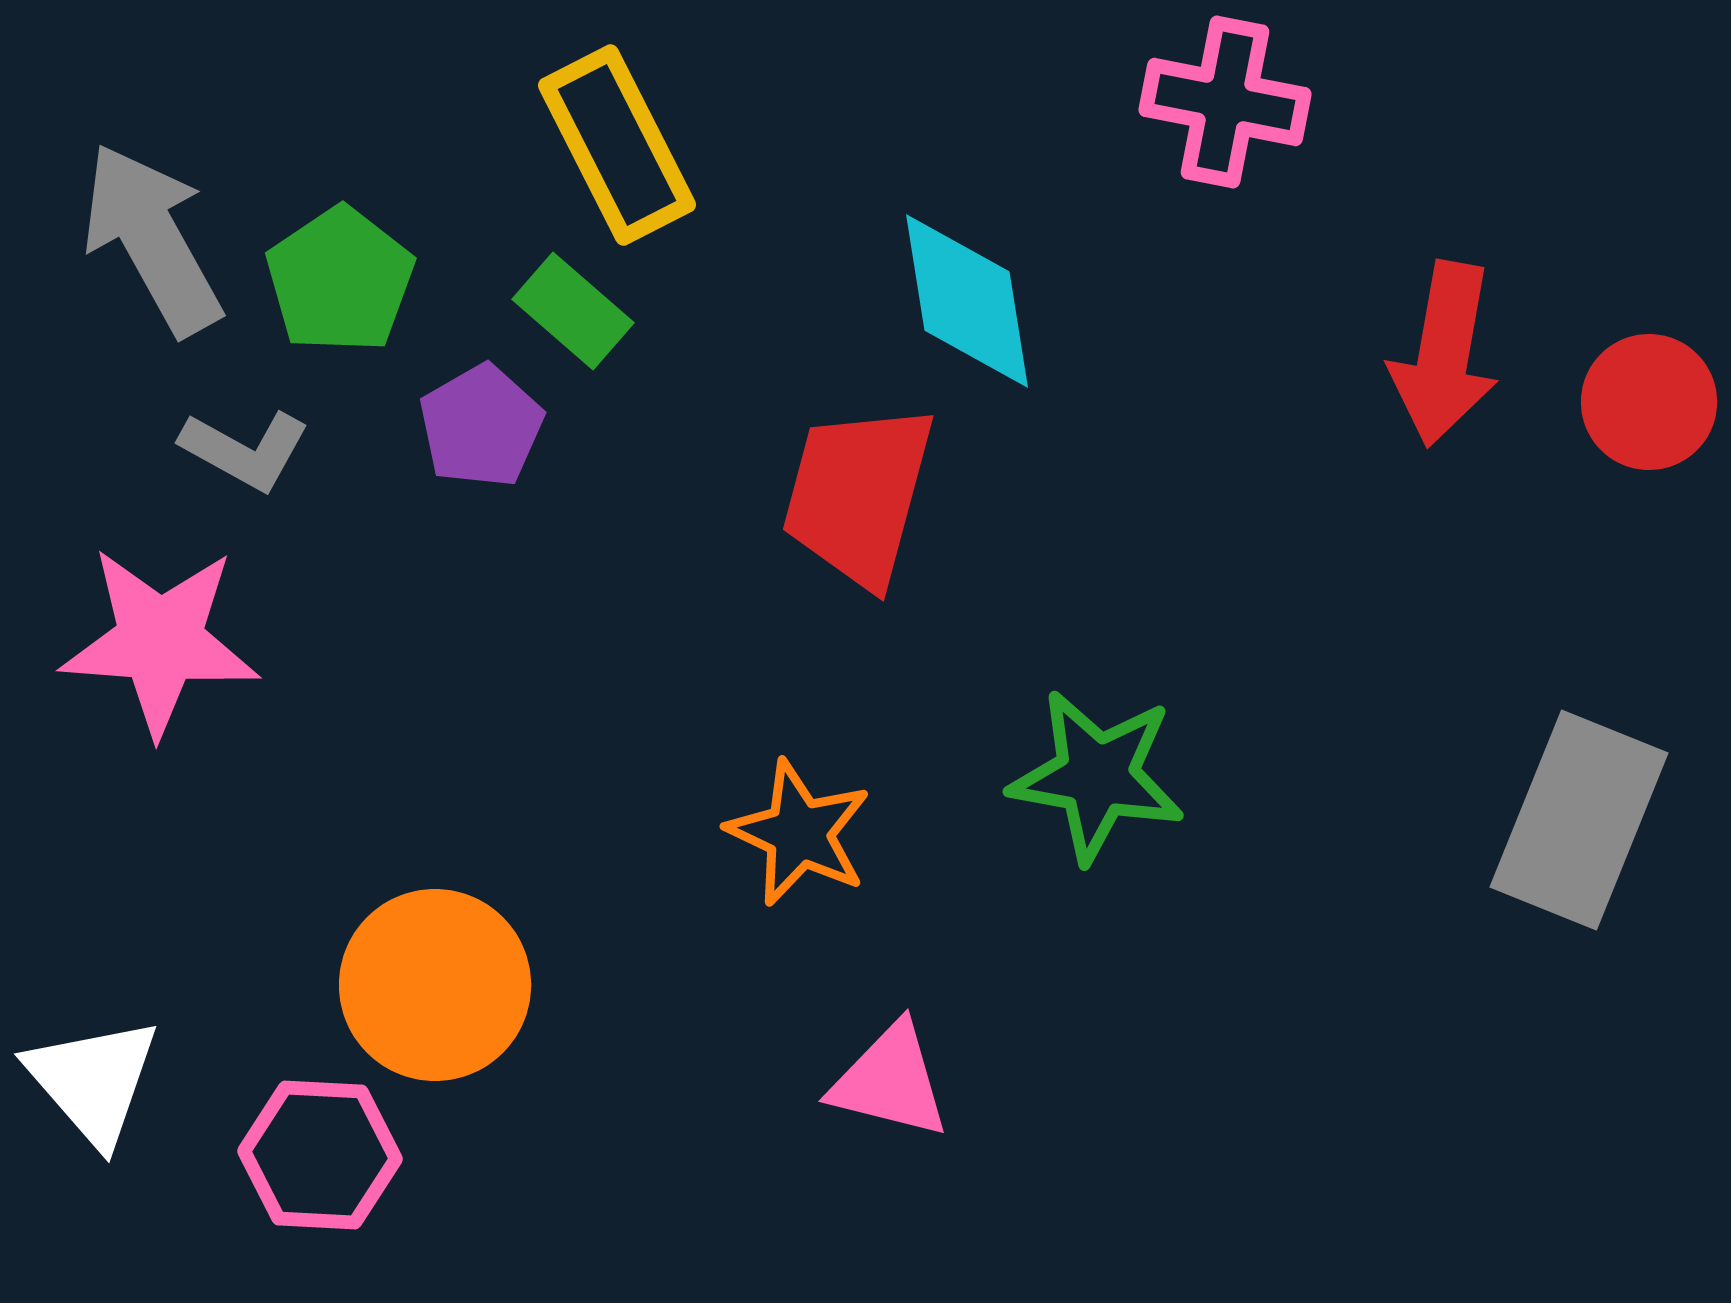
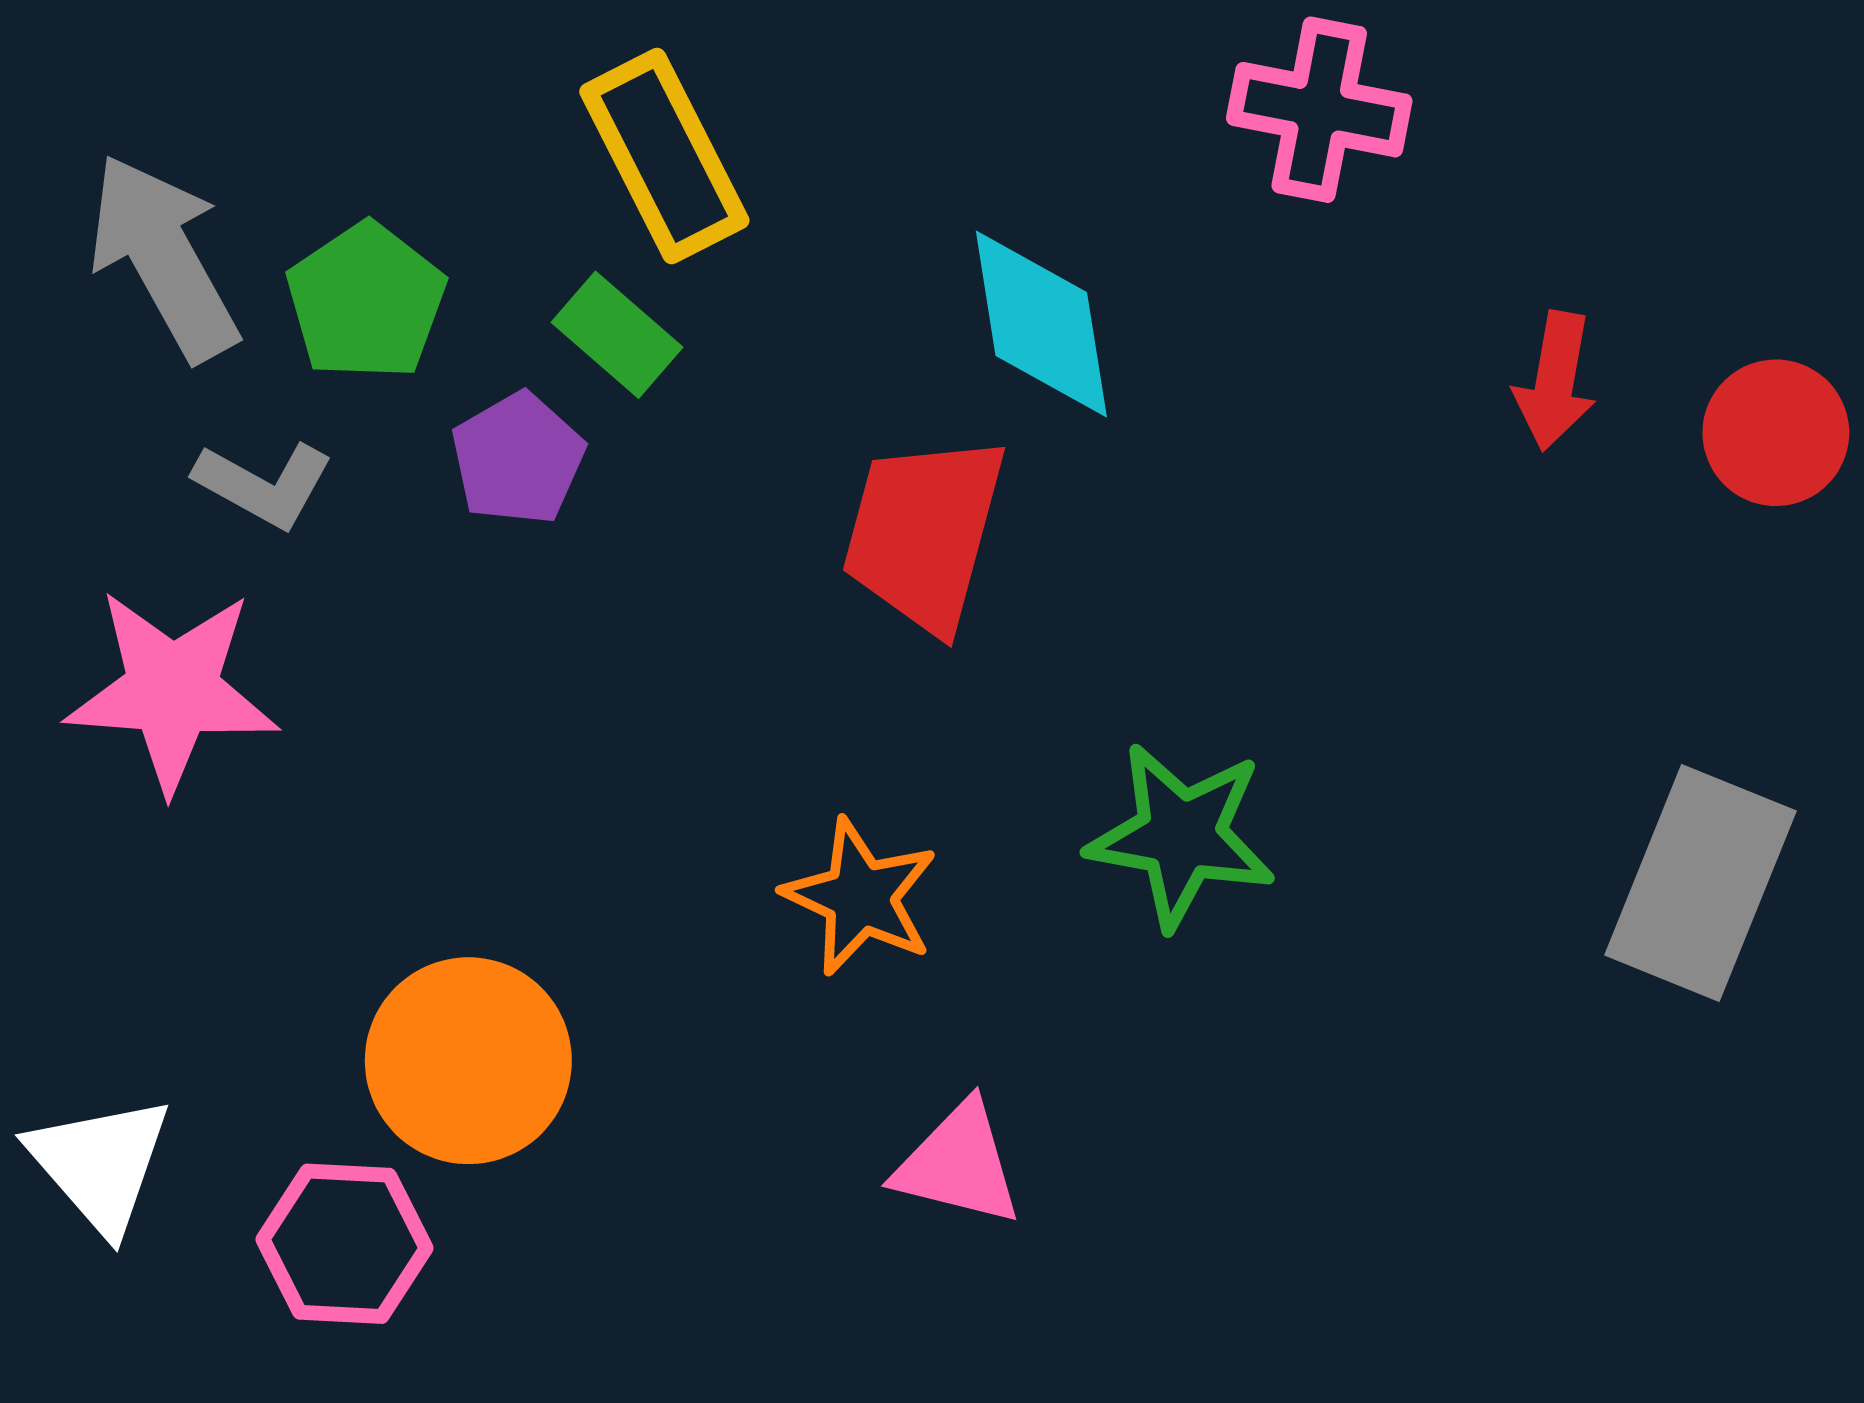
red arrow: (1444, 354) -> (1555, 381), size x0.7

